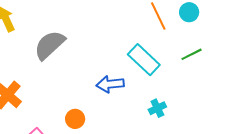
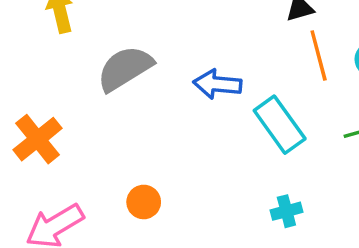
blue arrow: (110, 84) -> (217, 84), moved

